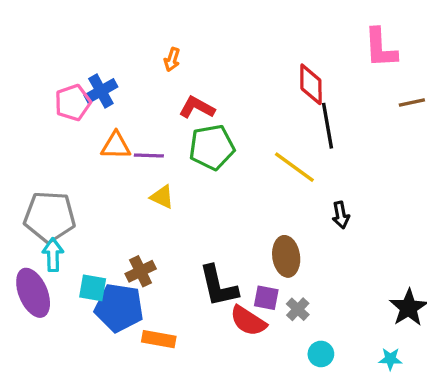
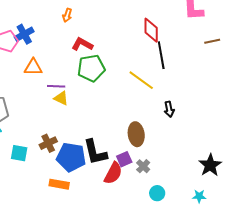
purple line: (149, 155) -> (56, 86), moved
purple square: (266, 298) -> (124, 159), turned -35
blue pentagon: (119, 308) -> (71, 157), moved
red semicircle: (248, 321) -> (113, 173), turned -95

